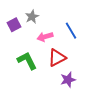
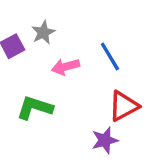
red triangle: (57, 58) -> (124, 106), moved
green L-shape: (27, 61) -> (35, 108), turned -45

